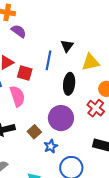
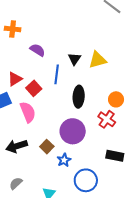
purple semicircle: (19, 31) -> (37, 50), moved
yellow triangle: (91, 62) -> (98, 60), moved
red square: (25, 73) -> (34, 88), turned 35

